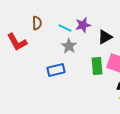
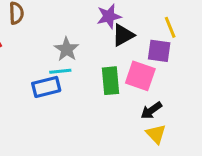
purple star: (83, 25) -> (109, 16), moved
cyan line: (65, 28) -> (60, 71), moved, turned -32

